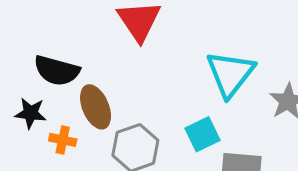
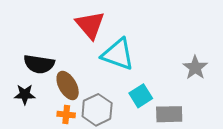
cyan triangle: (230, 74) -> (118, 54), moved, turned -42
orange cross: (63, 140) -> (66, 115), moved

